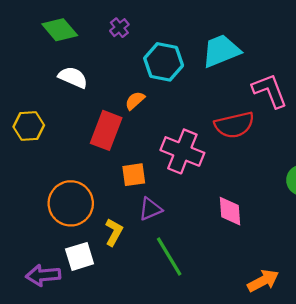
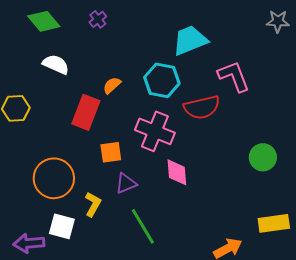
cyan hexagon: (164, 62) -> (162, 80), moved
pink diamond: (230, 211) -> (177, 172), moved
white square: (80, 256) -> (62, 226), turned 32

